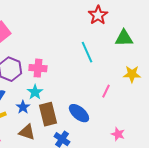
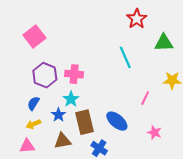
brown triangle: (27, 132) -> (63, 141), turned -30
pink star: (118, 134) -> (154, 133), moved

